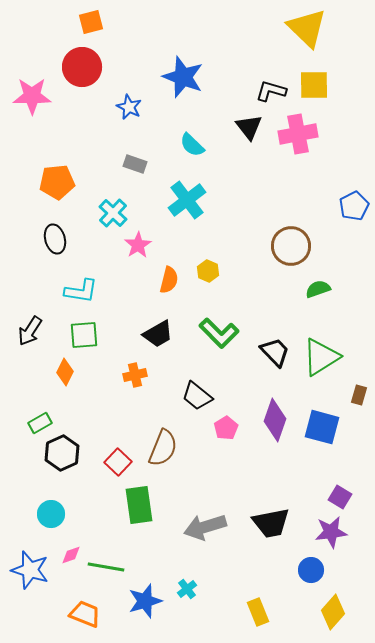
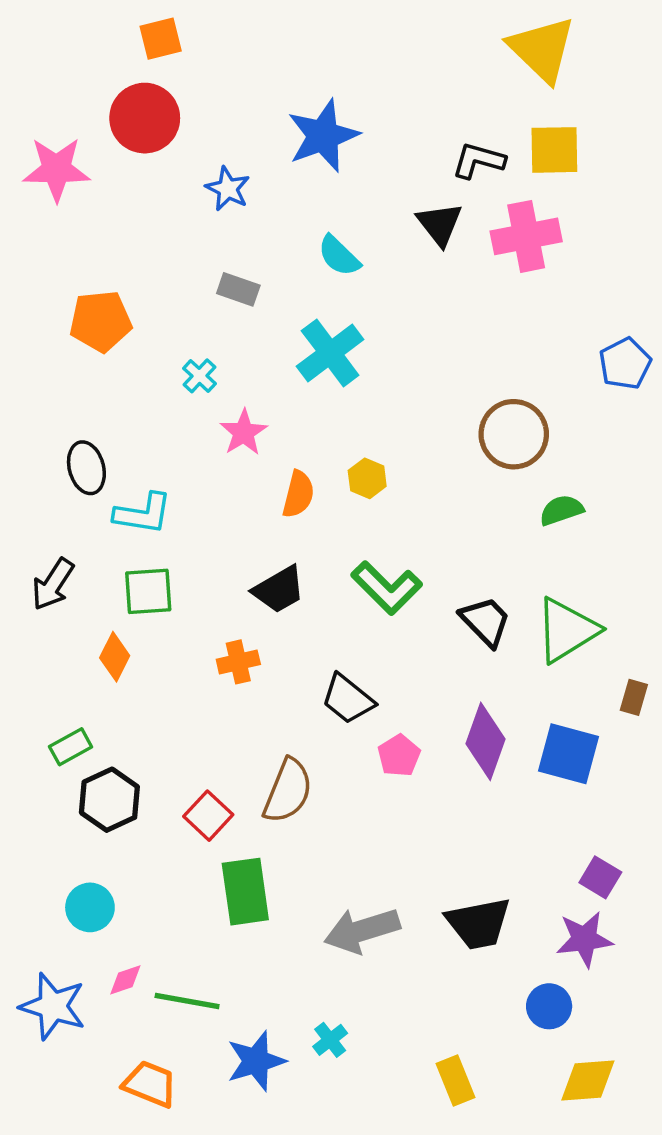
blue star: (183, 77) -> (323, 136), turned 30
cyan cross: (113, 213) -> (199, 376), size x0.7
black ellipse: (55, 239) -> (86, 468), moved
yellow diamond: (333, 612) -> (588, 1080), turned 44

